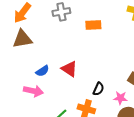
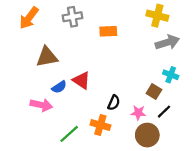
brown triangle: (22, 39) -> (47, 57), moved
blue semicircle: (42, 71) -> (59, 87), moved

